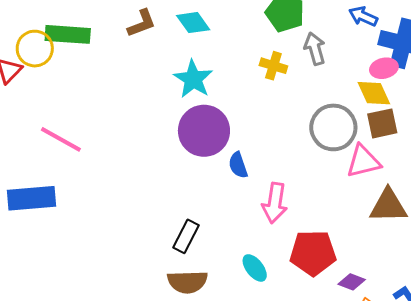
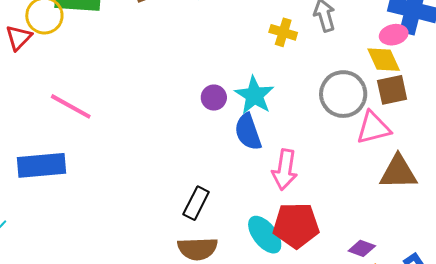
cyan star: (193, 79) -> (254, 95), moved
purple circle: (204, 131) -> (214, 98), size x0.5
blue semicircle: (238, 165) -> (248, 132), size x1.4
red pentagon: (313, 253) -> (296, 225), moved
cyan ellipse: (255, 268) -> (265, 235), size x1.4

